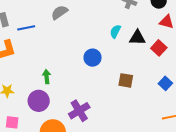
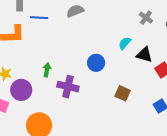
purple circle: (39, 101) -> (21, 90), moved
purple cross: (79, 111) -> (68, 87), moved, turned 30

